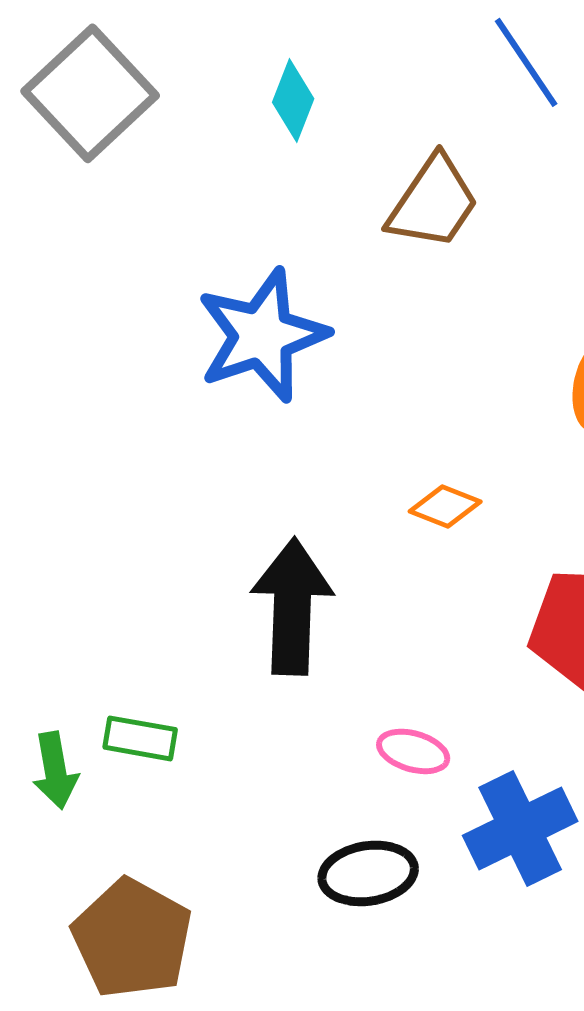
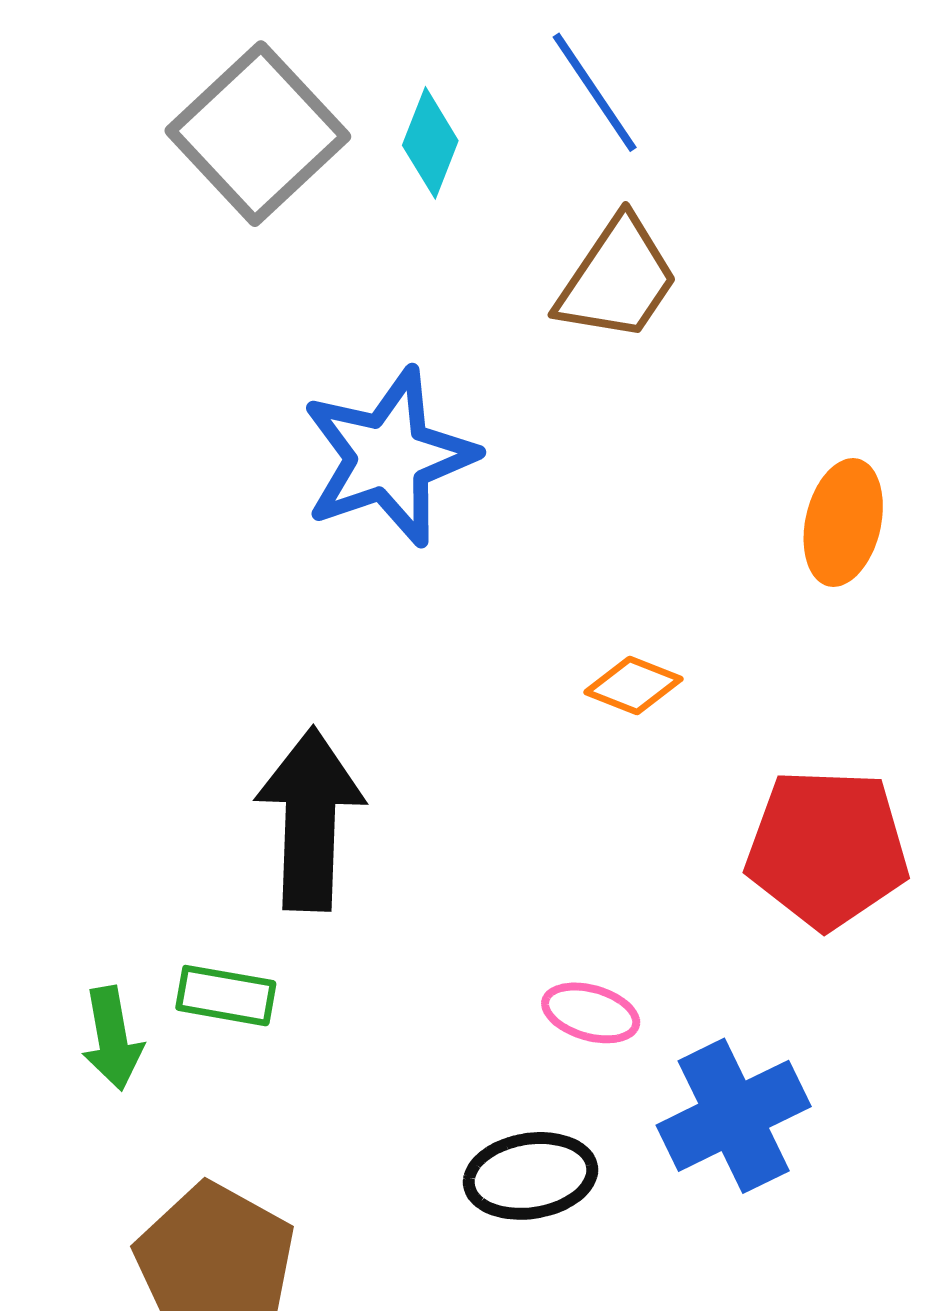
blue line: (526, 62) -> (595, 92), moved
gray square: (90, 93) -> (258, 134), moved
black arrow: (292, 606) -> (310, 819), moved

